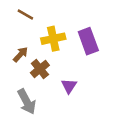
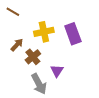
brown line: (25, 15) -> (13, 12), moved
gray arrow: (27, 102) -> (39, 84), moved

